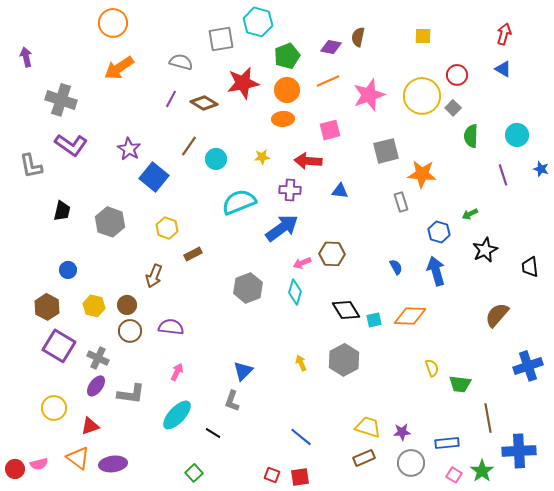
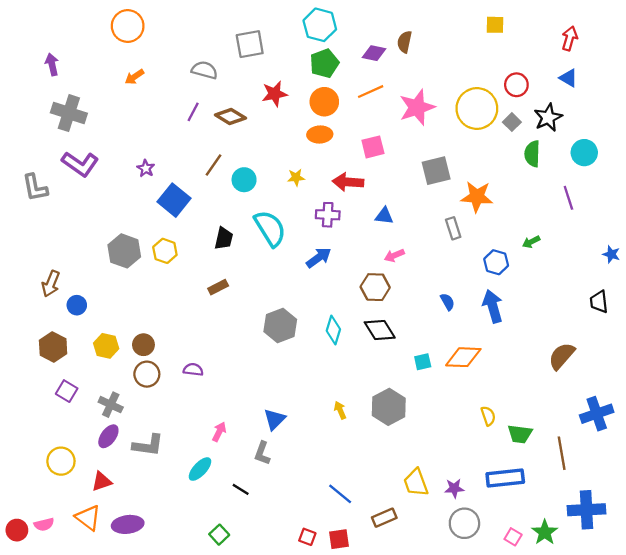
cyan hexagon: (258, 22) -> (320, 25), moved
yellow square: (423, 36) -> (495, 25), moved
purple arrow: (26, 57) -> (52, 64), moved
orange arrow: (119, 68) -> (134, 77), size x0.6
red star: (243, 83) -> (275, 94), size x0.7
purple star: (129, 149) -> (146, 168), size x0.7
blue star: (541, 169) -> (611, 254), moved
cyan semicircle: (239, 202) -> (270, 228), turned 80
black trapezoid: (62, 211) -> (224, 238), moved
yellow hexagon: (167, 228) -> (165, 251), moved
blue arrow: (282, 228) -> (319, 258), size x0.7
black star: (485, 250) -> (548, 118), moved
pink arrow: (302, 263) -> (394, 255), moved
brown arrow: (154, 276) -> (51, 284), moved
black diamond: (346, 310) -> (380, 330), moved
purple semicircle: (171, 327) -> (193, 370), size x0.7
purple square: (59, 346) -> (67, 391), size x0.6
pink arrow: (177, 372) -> (219, 432), moved
cyan ellipse: (177, 415) -> (200, 469), size x0.7
brown line: (488, 418) -> (562, 453), moved
yellow trapezoid: (368, 427) -> (416, 483), turned -128
blue rectangle: (447, 443) -> (505, 478), moved, size x1.4
brown rectangle: (364, 458) -> (384, 518), moved

